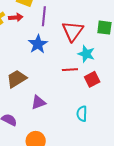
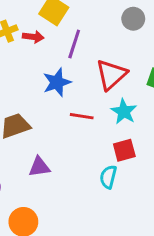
red line: (70, 70) -> (82, 116), moved
cyan semicircle: (82, 114) -> (108, 177), moved

